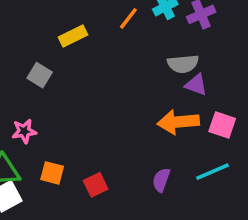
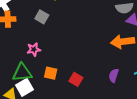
red square: (96, 185) -> (76, 79), turned -32

